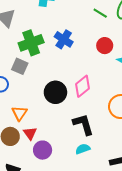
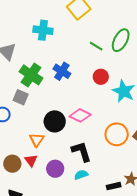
green cross: (31, 43) -> (31, 75), turned -35
pink diamond: (82, 86) -> (80, 115), turned 65
orange triangle: (19, 113) -> (37, 140), moved
purple circle: (43, 150) -> (55, 169), moved

